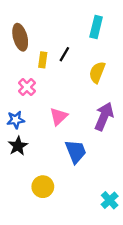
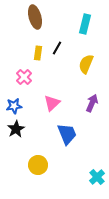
brown ellipse: (20, 37) -> (35, 17), moved
purple arrow: (104, 116) -> (92, 103), size x0.7

